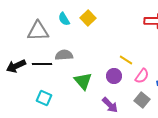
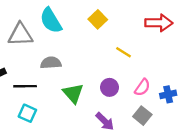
yellow square: (88, 18) -> (98, 19), moved
cyan semicircle: (64, 19) -> (51, 21), size x1.6
yellow line: (126, 60) -> (124, 52), moved
black line: (42, 64) -> (25, 86), moved

